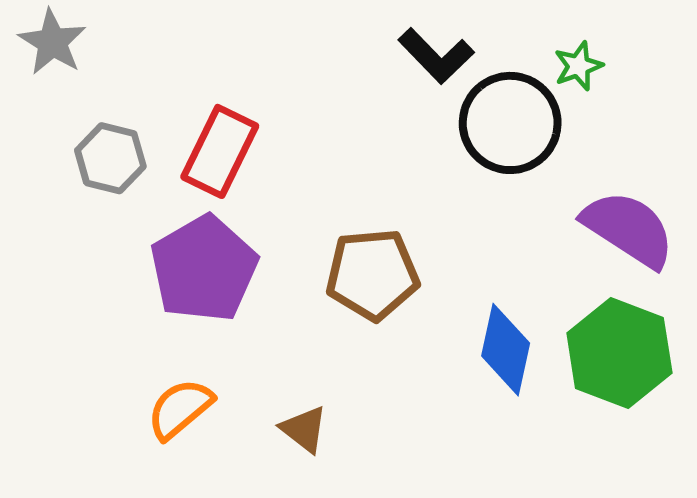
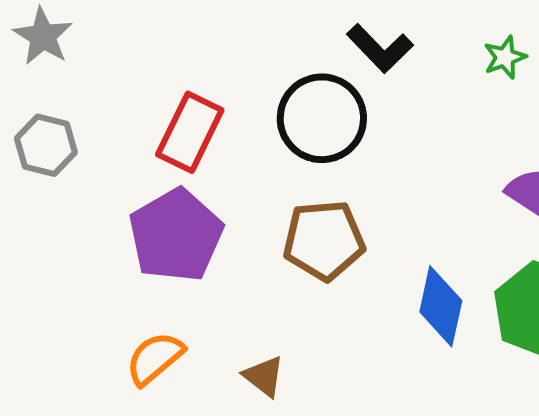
black circle: (510, 123) -> (322, 118), moved
gray hexagon: (110, 158) -> (46, 145), moved

